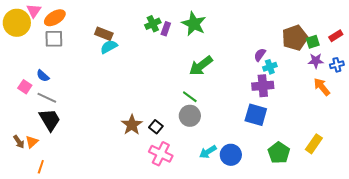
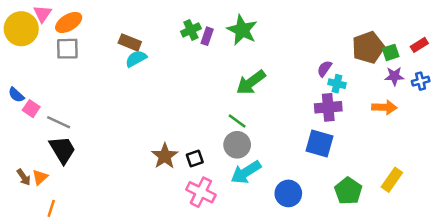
cyan cross: (270, 67) -> (337, 84), turned 32
blue semicircle: (43, 76) -> (16, 95), moved
orange arrow: (322, 87) -> (384, 107), moved, turned 132
black square: (156, 127) -> (195, 159), turned 32
cyan arrow: (208, 152) -> (246, 172), moved, size x1.4

